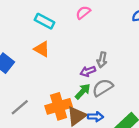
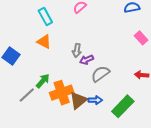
cyan rectangle: (44, 21) -> (45, 16), turned 36
gray arrow: (102, 60) -> (77, 50), moved
green arrow: (83, 91) -> (43, 81), moved

